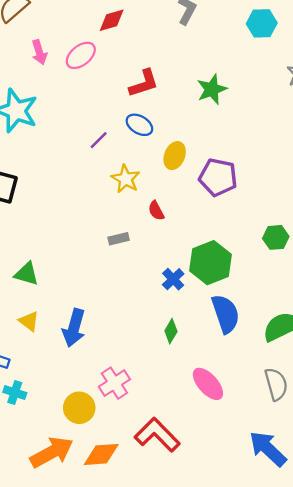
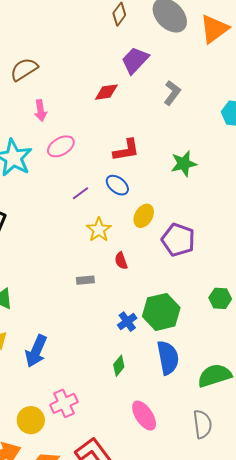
pink ellipse: (81, 55) -> (61, 146), moved

